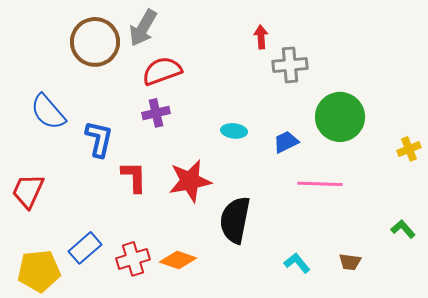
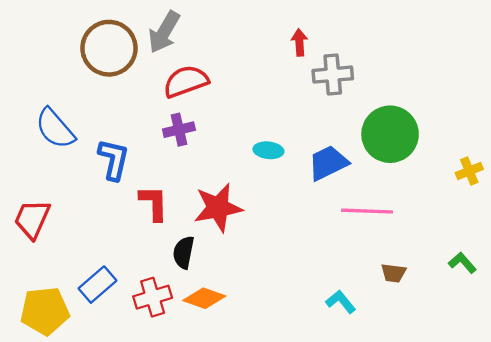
blue trapezoid: (286, 142) -> (328, 163), size x1.4
black semicircle: (235, 220) -> (184, 252), moved, size x0.6
brown trapezoid: (350, 262) -> (393, 273), moved

